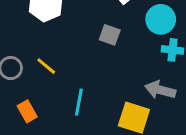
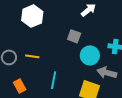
cyan circle: (161, 19) -> (90, 55), moved
yellow line: (46, 66) -> (32, 56), turned -32

